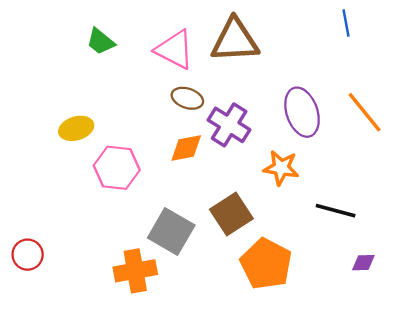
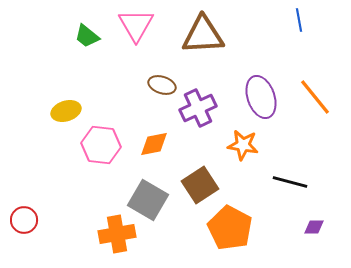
pink triangle: (175, 50) -> (136, 25), moved, turned 33
purple cross: (229, 125) -> (198, 108), turned 33
orange diamond: (186, 148) -> (154, 144), moved

